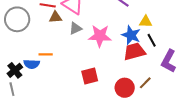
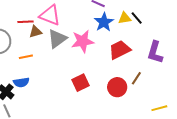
gray triangle: (75, 28) -> (57, 39), size x1.5
blue star: (131, 35) -> (104, 22), moved, turned 30
black line: (152, 40) -> (137, 18), moved
orange line: (46, 54) -> (26, 57), moved

